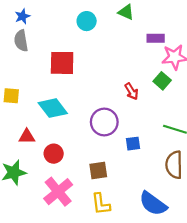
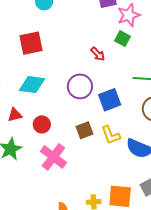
cyan diamond: (53, 108) -> (32, 85), turned -32
blue square: (133, 144) -> (110, 100), size x1.6
yellow L-shape: (101, 204) -> (111, 135), moved

